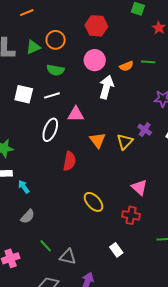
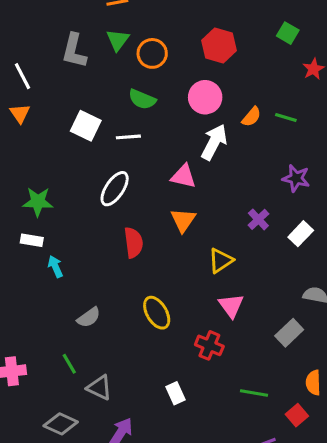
green triangle: (33, 47) -> (118, 40), moved, turned -42
orange semicircle: (126, 66) -> (251, 117), turned -40
pink triangle: (76, 114) -> (183, 176), moved
yellow triangle: (125, 142) -> (221, 261), moved
red semicircle: (69, 161) -> (133, 243), turned -30
gray semicircle: (28, 216) -> (89, 317), moved

